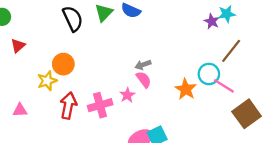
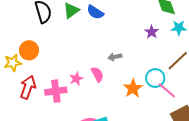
purple star: (212, 21) -> (152, 32), moved
gray arrow: (143, 65) -> (115, 57), moved
pink star: (127, 95) -> (76, 79), moved

